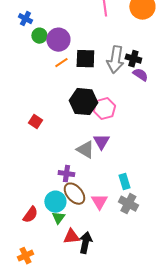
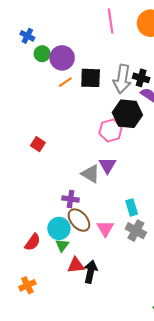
black hexagon: (83, 102) -> (127, 114), moved

